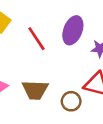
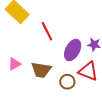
purple ellipse: (73, 30) -> (73, 50), moved

